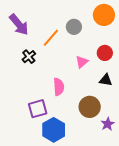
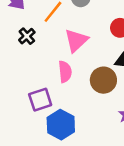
pink triangle: (82, 62) -> (76, 40), moved, size x1.5
brown circle: (90, 107) -> (103, 80), moved

